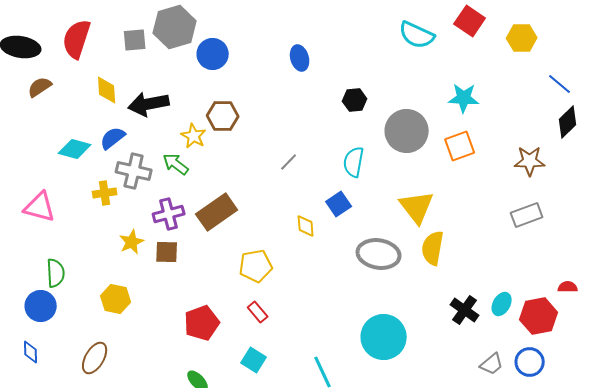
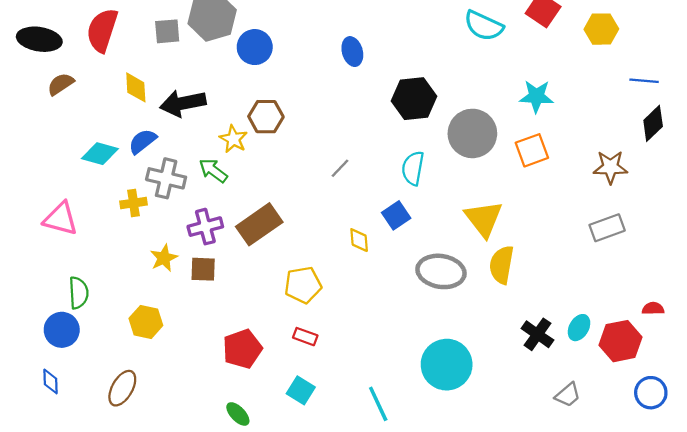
blue line: (560, 84) -> (644, 81), turned -35
black hexagon: (355, 100) -> (414, 99), size x1.6
red rectangle: (258, 312) -> (305, 337), turned -30
blue circle: (530, 362) -> (651, 393), moved

